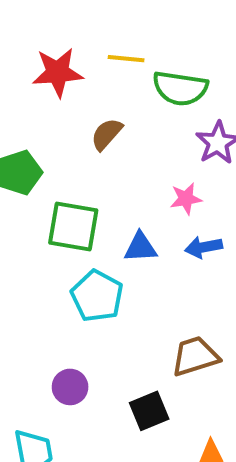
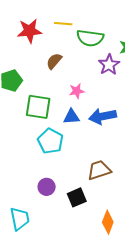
pink star: (186, 199) -> (77, 91), moved
blue arrow: (204, 247) -> (103, 116), size x1.5
purple circle: (70, 387) -> (47, 187), moved

